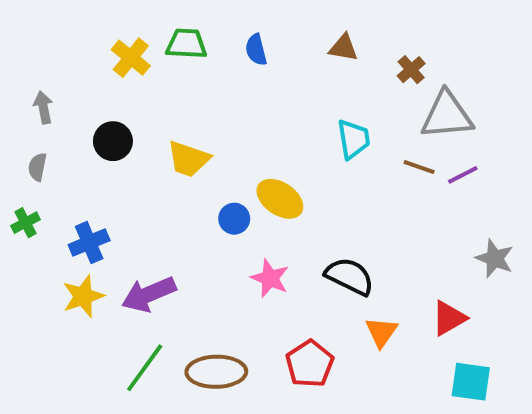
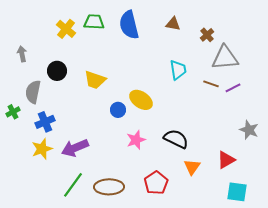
blue semicircle: (256, 50) -> (129, 25), size x1.8
gray semicircle: (37, 167) -> (33, 92), moved, size x1.6
pink star: (270, 278) -> (136, 140), turned 30

